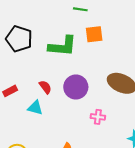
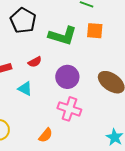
red semicircle: (45, 87) -> (35, 62), moved, turned 88
pink cross: (98, 117) -> (69, 109), moved, size x1.6

